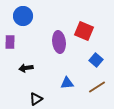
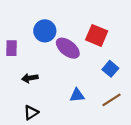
blue circle: (23, 16) -> (45, 31), moved
purple ellipse: (59, 42) -> (68, 48), turned -45
black triangle: (36, 99) -> (31, 113), moved

